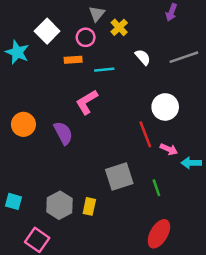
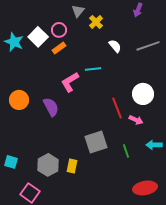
white square: (47, 31) -> (38, 37), moved
pink circle: (86, 37) -> (59, 30), moved
orange rectangle: (73, 60) -> (59, 48), turned -32
cyan line: (104, 70) -> (93, 69), moved
white circle: (165, 107) -> (143, 94), moved
cyan arrow: (191, 163) -> (154, 145), moved
red ellipse: (159, 234) -> (145, 188), moved, turned 50

